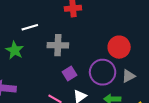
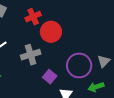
red circle: (119, 47) -> (51, 32), moved

